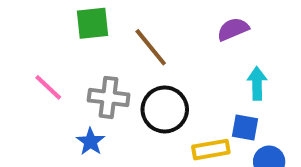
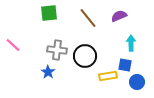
brown line: (151, 47) -> (88, 18), moved
pink line: (48, 87) -> (13, 45), moved

